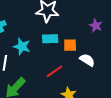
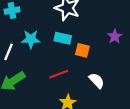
cyan star: (22, 47) -> (31, 39), turned -30
white semicircle: (87, 60) -> (97, 81), moved

